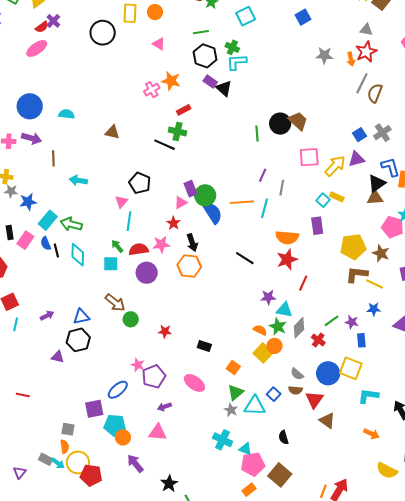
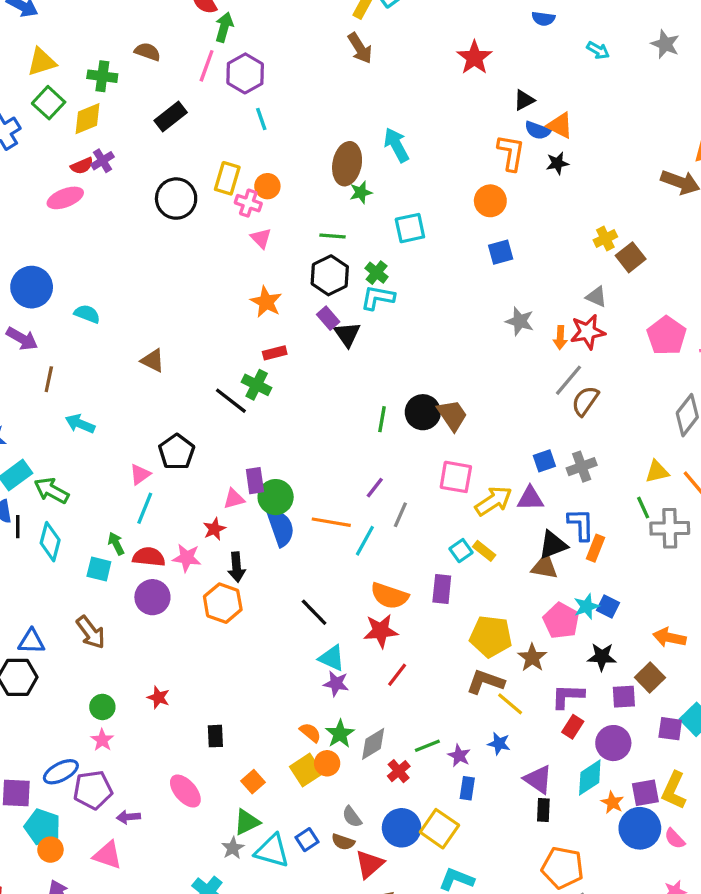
pink cross: (152, 90) -> (248, 203), moved, turned 35
cyan triangle: (284, 310) -> (332, 658), moved
green circle: (131, 319) -> (102, 707), moved
black rectangle: (204, 346) -> (215, 736), turned 56
purple pentagon: (154, 377) -> (93, 790), moved

